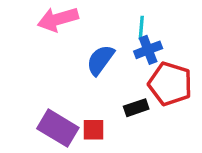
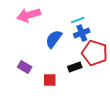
cyan line: (141, 28) -> (78, 20), turned 64
purple rectangle: (58, 128) -> (25, 67), moved, size x0.6

